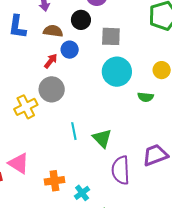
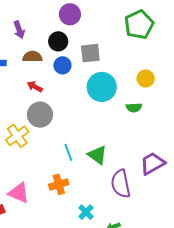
blue circle: (70, 50) -> (62, 65), moved
red arrow: (51, 61) -> (35, 87), turned -91
orange cross: (54, 181) -> (59, 184), moved

